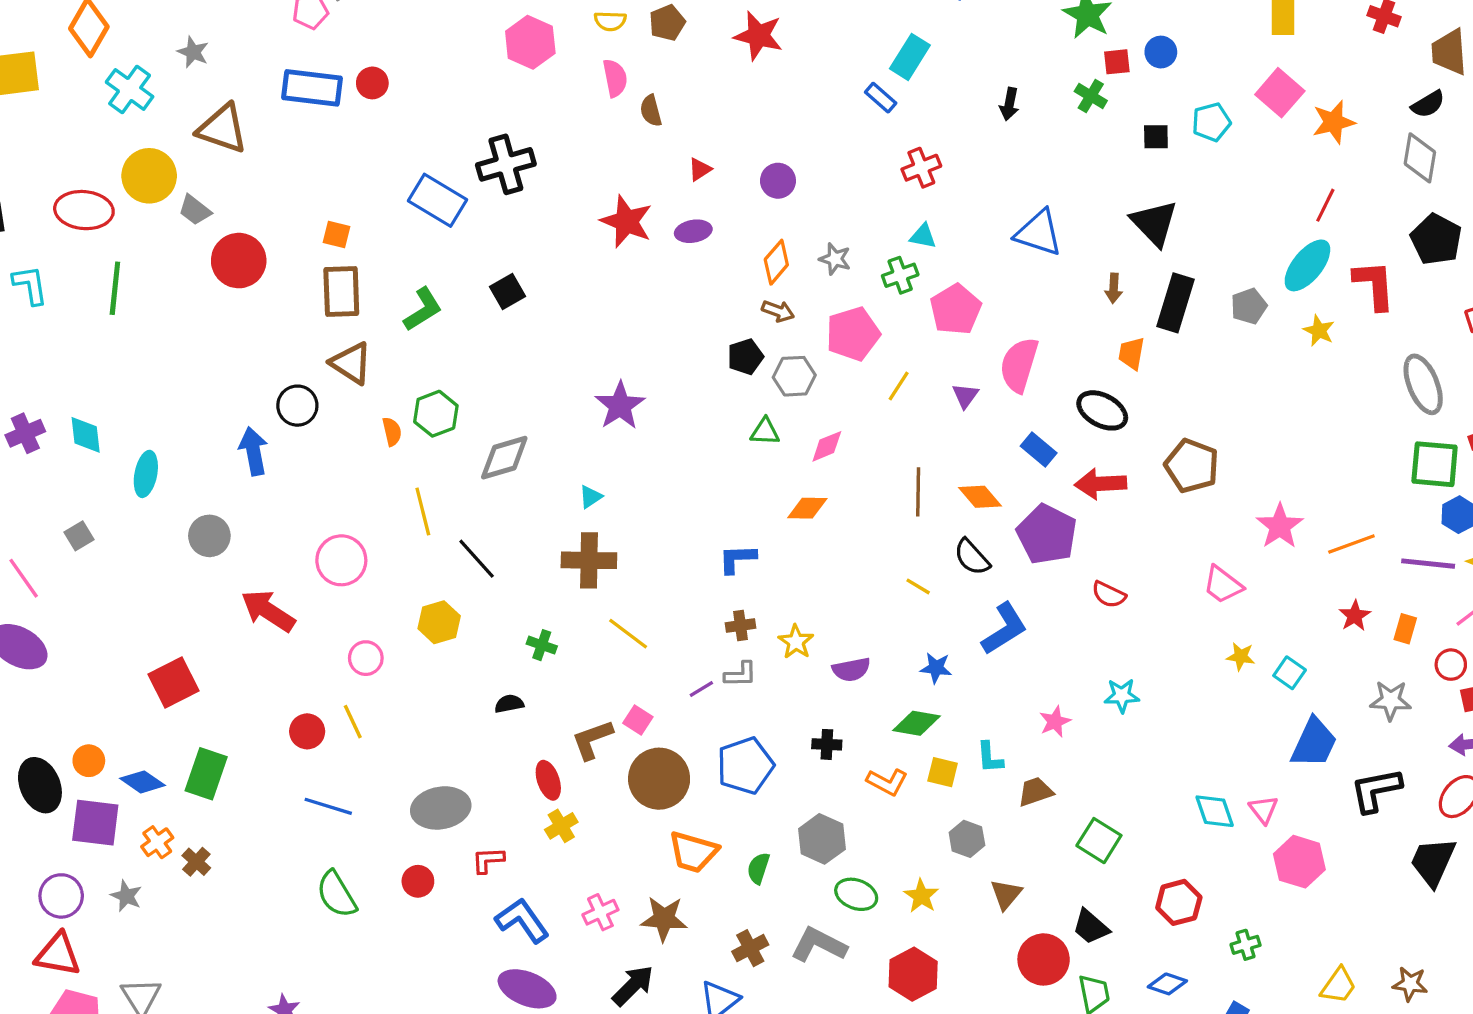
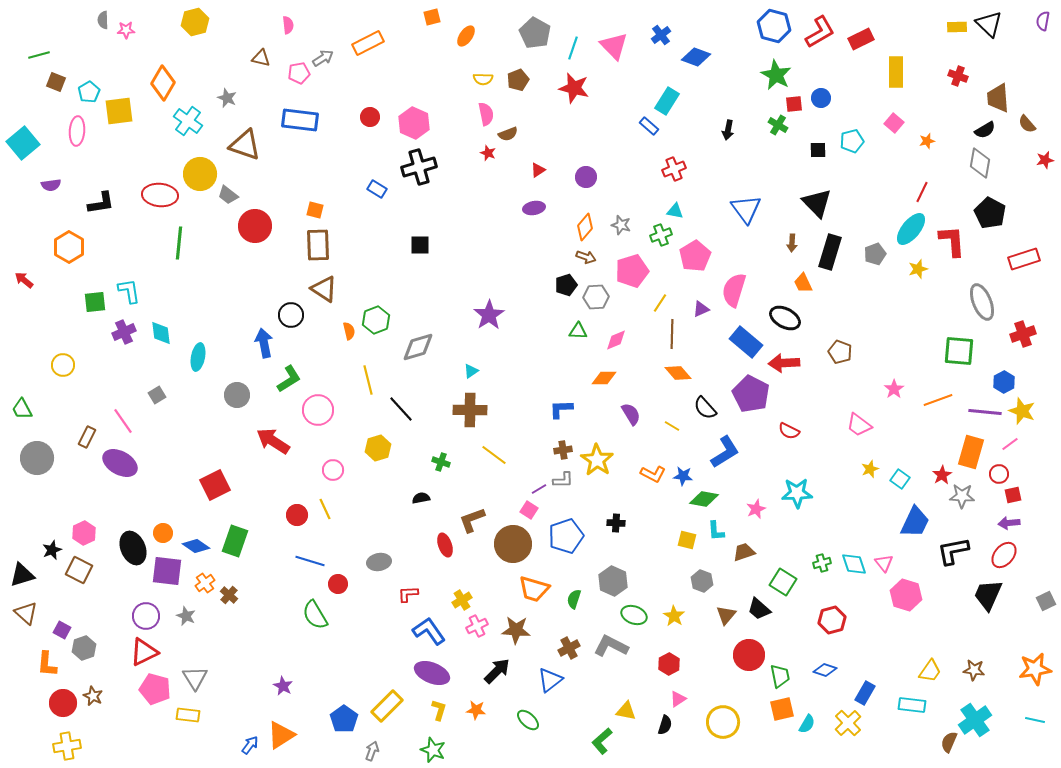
pink hexagon: (530, 42) -> (414, 123), moved
red circle: (372, 83) -> (370, 117), moved
pink square: (1280, 93) -> (894, 123), size x0.7
brown semicircle: (651, 111) -> (508, 134), turned -96
orange star: (1334, 122) -> (927, 141), size x0.6
blue rectangle: (437, 200) -> (377, 189), size x0.6
red star: (626, 221) -> (488, 153), moved, size x0.5
blue triangle: (1039, 233) -> (746, 209), turned 36
cyan L-shape: (30, 285) -> (129, 291), moved
black square: (508, 292) -> (420, 245), turned 30
green L-shape: (423, 309) -> (289, 379), moved
yellow star: (1319, 331) -> (918, 269), turned 30
orange trapezoid: (1132, 353) -> (803, 283), turned -35
purple triangle: (965, 396) -> (701, 309), turned 30
blue rectangle: (1039, 450) -> (746, 342), size x1.5
green square: (1435, 464) -> (959, 351), moved
brown pentagon: (1192, 466) -> (840, 352), size x0.7
brown line: (918, 492) -> (672, 334), moved
orange diamond: (980, 497) -> (678, 373), moved
pink star: (1280, 526) -> (894, 389), size x0.7
red star: (1355, 616) -> (942, 475), moved
orange rectangle: (1405, 629) -> (971, 452), size x1.8
yellow star: (796, 642) -> (597, 460), size x1.5
yellow star: (1241, 656) -> (870, 469), turned -30
purple semicircle: (851, 669) -> (631, 414), moved, turned -110
cyan star: (1122, 696) -> (797, 493), size x1.4
pink square: (638, 720) -> (529, 510), moved
green diamond: (916, 723) -> (704, 499), moved
orange L-shape: (887, 782) -> (653, 474), moved
gray ellipse: (441, 808) -> (379, 562), size x0.7
yellow cross: (561, 826) -> (462, 600), moved
red circle: (418, 881) -> (338, 584), moved
black trapezoid: (1091, 927) -> (759, 609), moved
green cross: (1246, 945) -> (822, 563), moved
red triangle: (58, 955) -> (144, 652), turned -36
red hexagon: (913, 974) -> (669, 664), size x0.7

